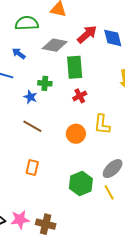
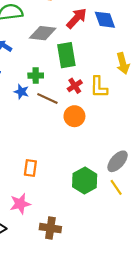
yellow L-shape: (102, 124) -> (99, 87), moved
brown line: (32, 126) -> (47, 99), moved
orange circle: (76, 134) -> (74, 116), moved
pink star: (20, 220) -> (20, 204), moved

